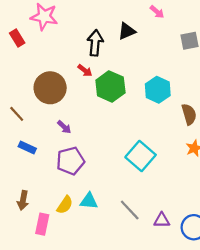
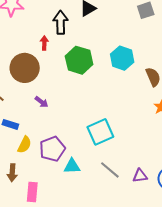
red arrow: (85, 71) -> (44, 43), moved, turned -120
cyan square: (141, 156) -> (100, 132), moved, turned 32
purple pentagon: (70, 161) -> (52, 149), moved
yellow semicircle: (65, 205) -> (24, 145), moved

